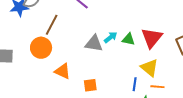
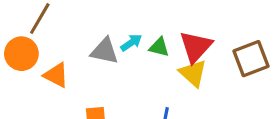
yellow triangle: (149, 68) -> (193, 73), moved
orange triangle: (63, 71) -> (56, 75), moved

